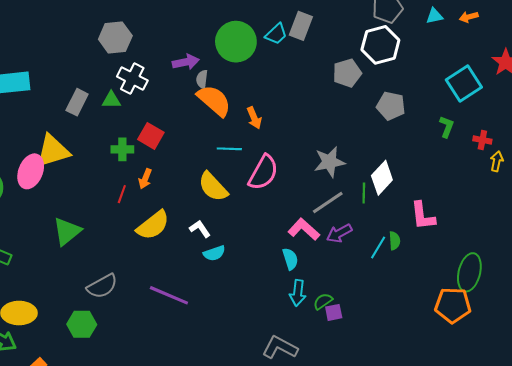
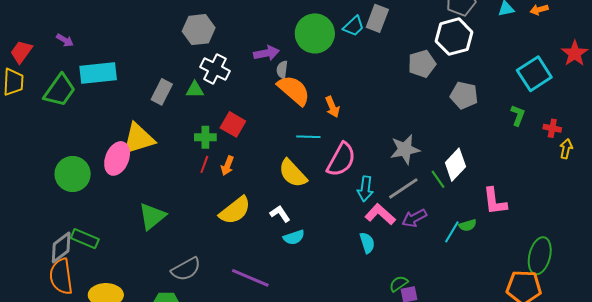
green line: (364, 193) -> (438, 179), turned -36
red line: (122, 194) -> (204, 164), moved
green semicircle: (395, 241) -> (468, 225), turned 78
cyan arrow: (298, 293) -> (365, 189), moved

